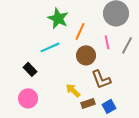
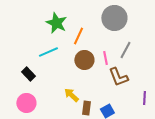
pink line: (107, 42) -> (105, 58), moved
brown L-shape: (101, 79) -> (118, 77), moved
brown rectangle: (88, 103) -> (86, 108), turned -64

